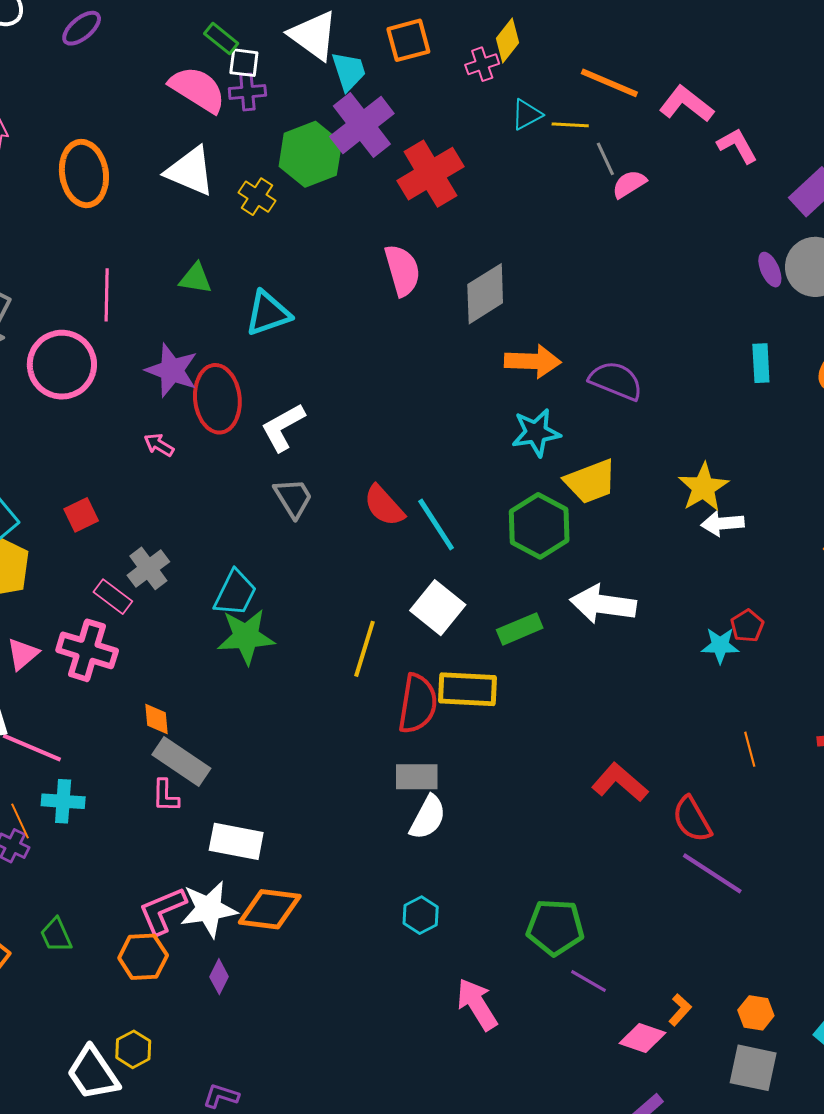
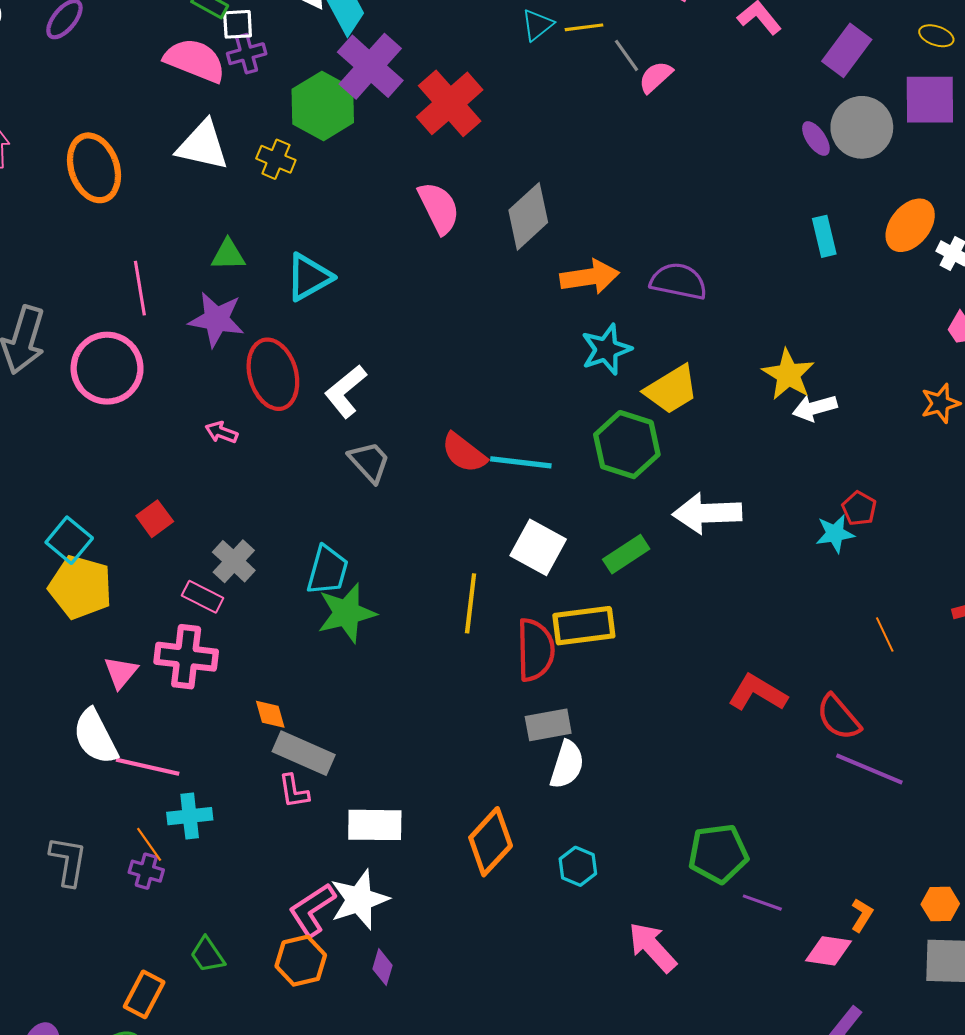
purple star: (172, 370) -> (216, 319), moved
cyan line: (436, 524) -> (521, 462), turned -40
orange diamond: (270, 909) -> (491, 842), moved, turned -44

